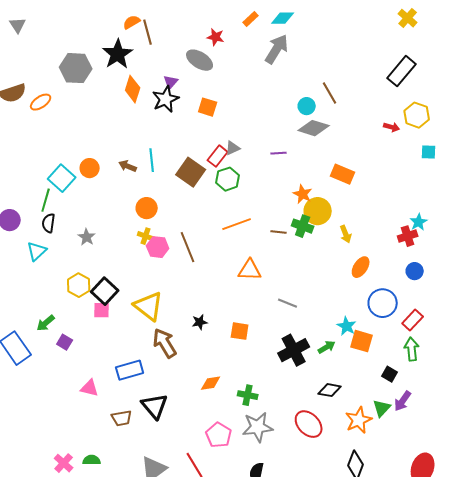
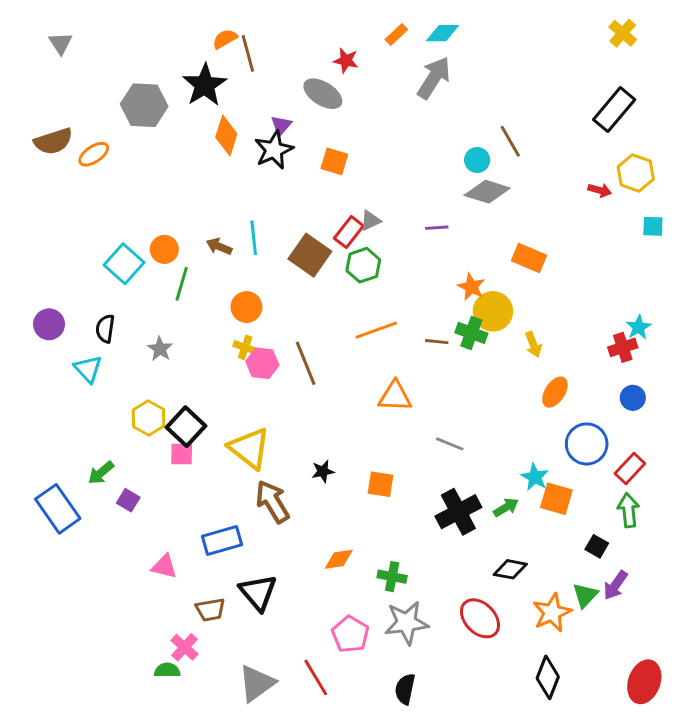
green line: (46, 200) -> (182, 284), moved
cyan triangle: (37, 251) -> (88, 369), turned -30
pink cross: (64, 463) -> (185, 647), moved

